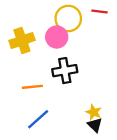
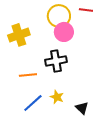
pink circle: (57, 37) -> (64, 32), moved
yellow star: (94, 112) -> (57, 97), moved

